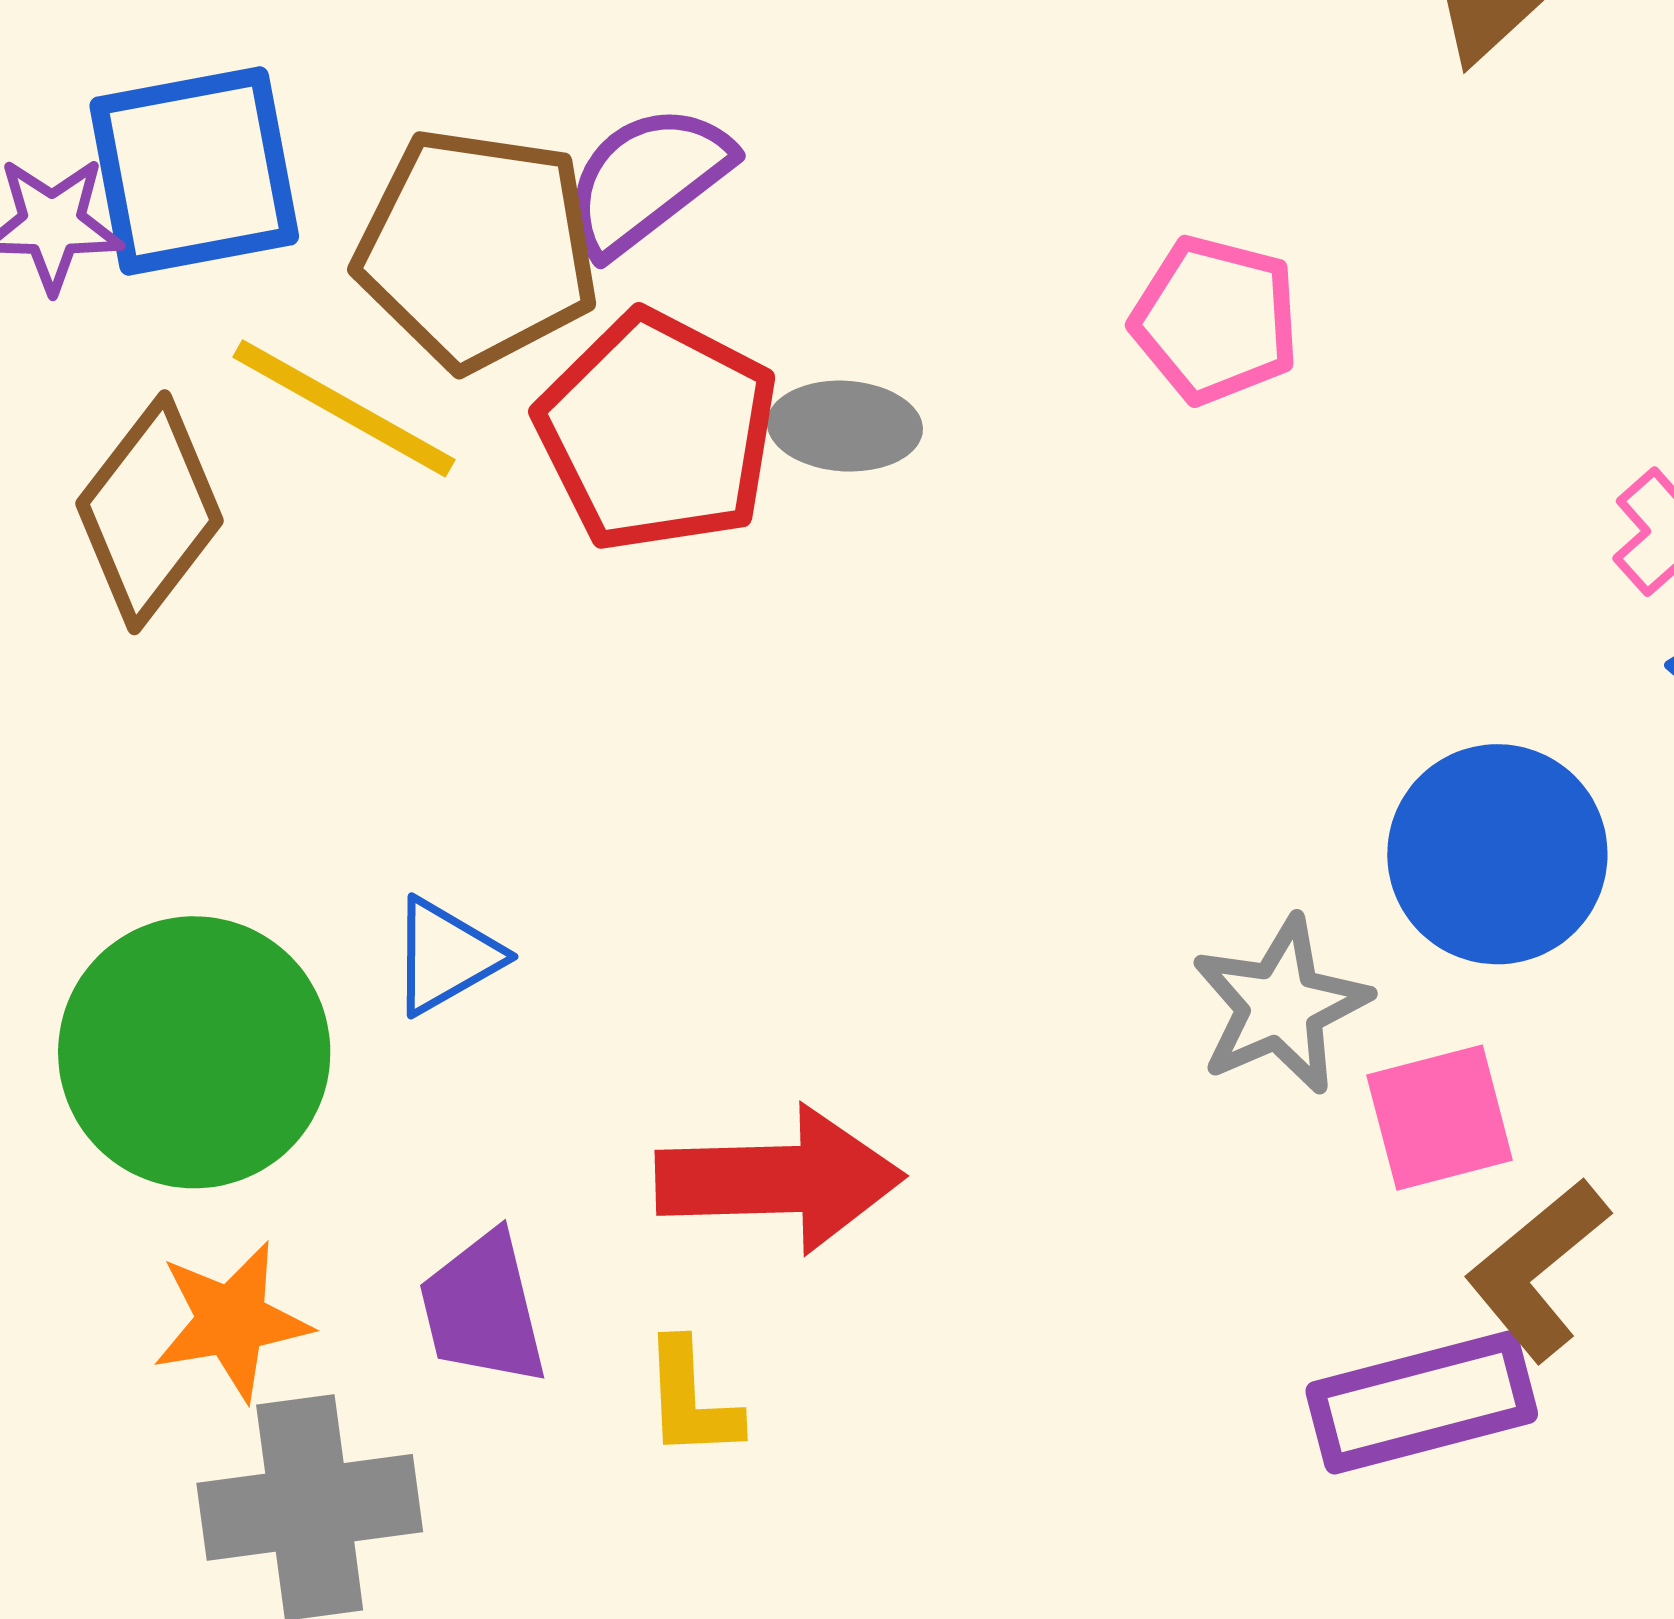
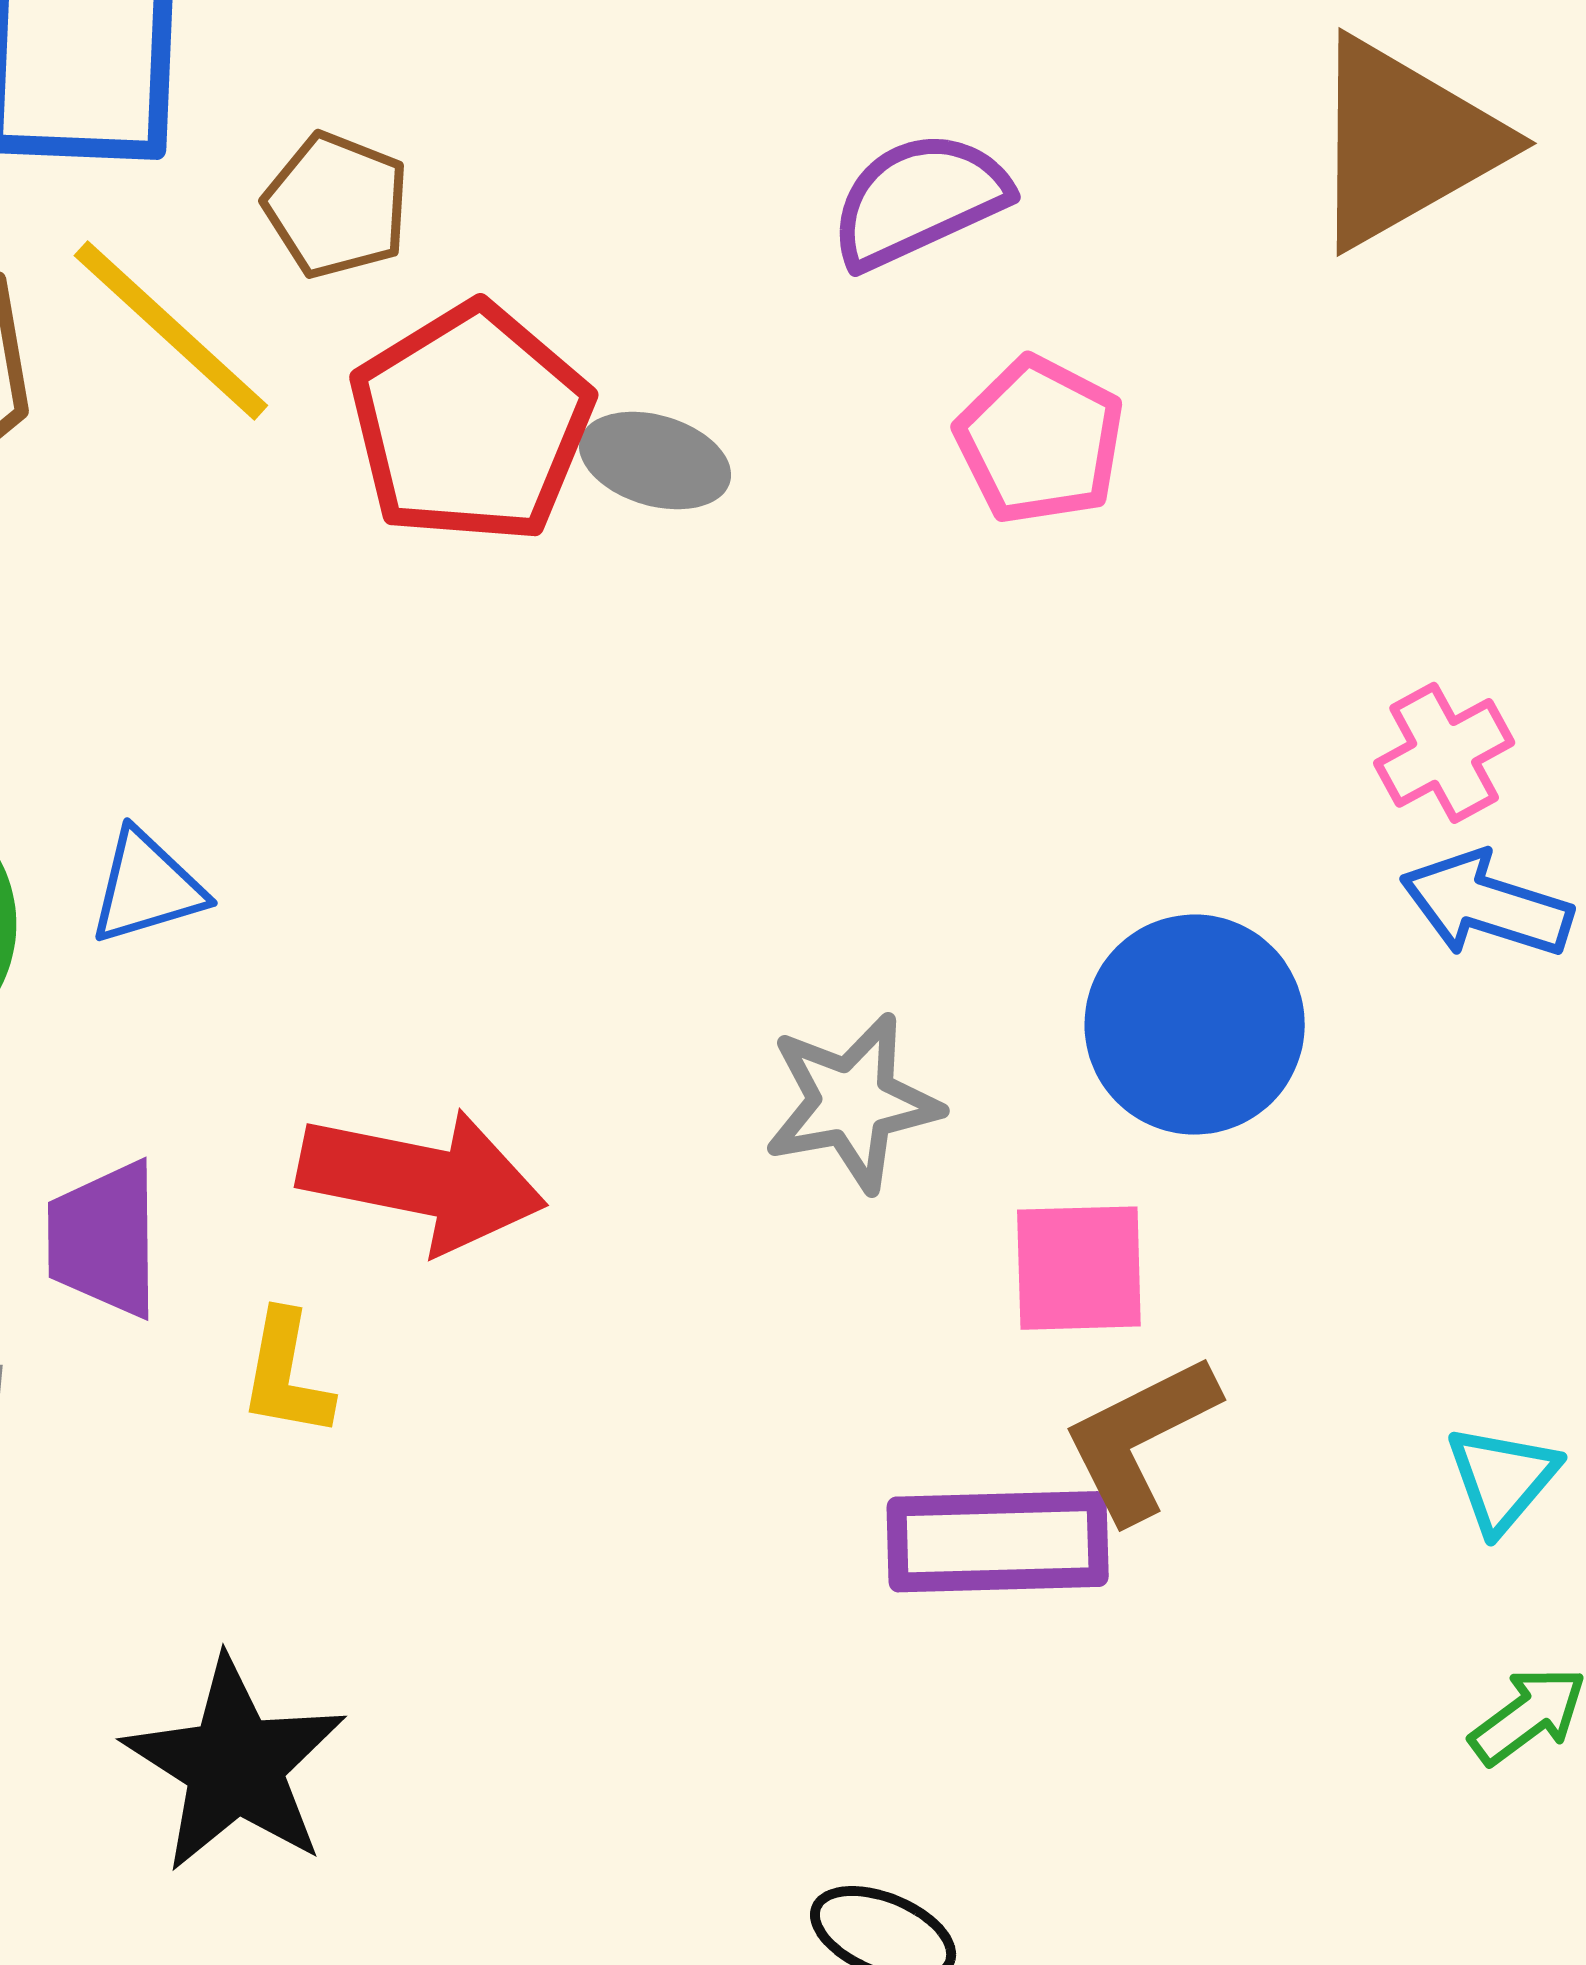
purple semicircle: (647, 180) -> (919, 200), moved
brown pentagon: (477, 249) -> (337, 205), size x0.6
gray star: (1281, 1006) -> (852, 1102), moved

